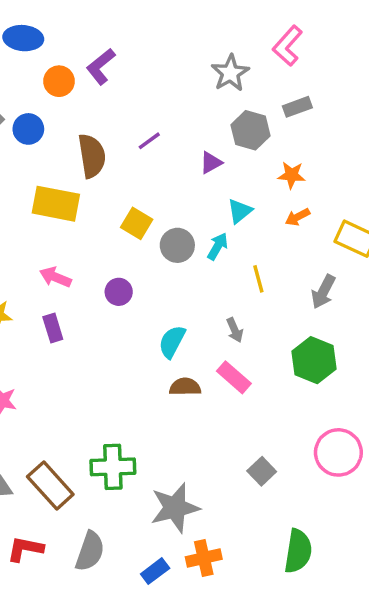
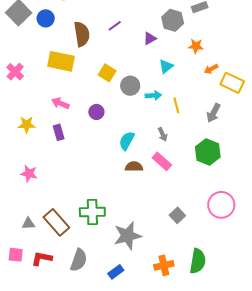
orange arrow: (298, 217) -> (211, 69), moved
cyan arrow: (218, 246) -> (153, 95), moved, turned 56
orange cross: (204, 558) -> (164, 265), moved

